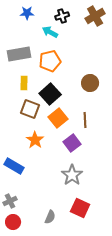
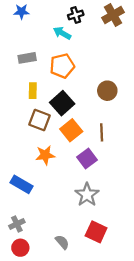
blue star: (27, 13) -> (21, 12), moved
gray rectangle: (19, 54) -> (27, 58), size x0.7
orange star: (35, 140) -> (45, 155), turned 30
gray semicircle: (50, 217) -> (62, 242), turned -64

